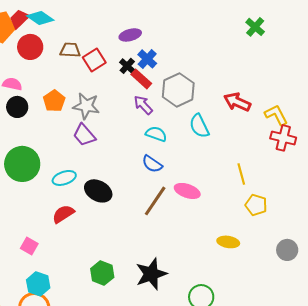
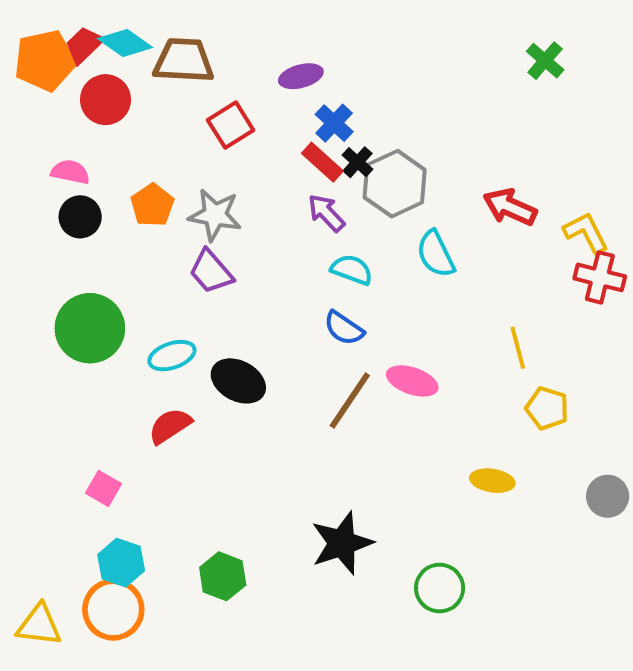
brown trapezoid: (70, 50) -> (184, 61), moved, size x1.5
black cross: (127, 66) -> (358, 162), moved
green hexagon: (102, 273) -> (223, 576), moved

